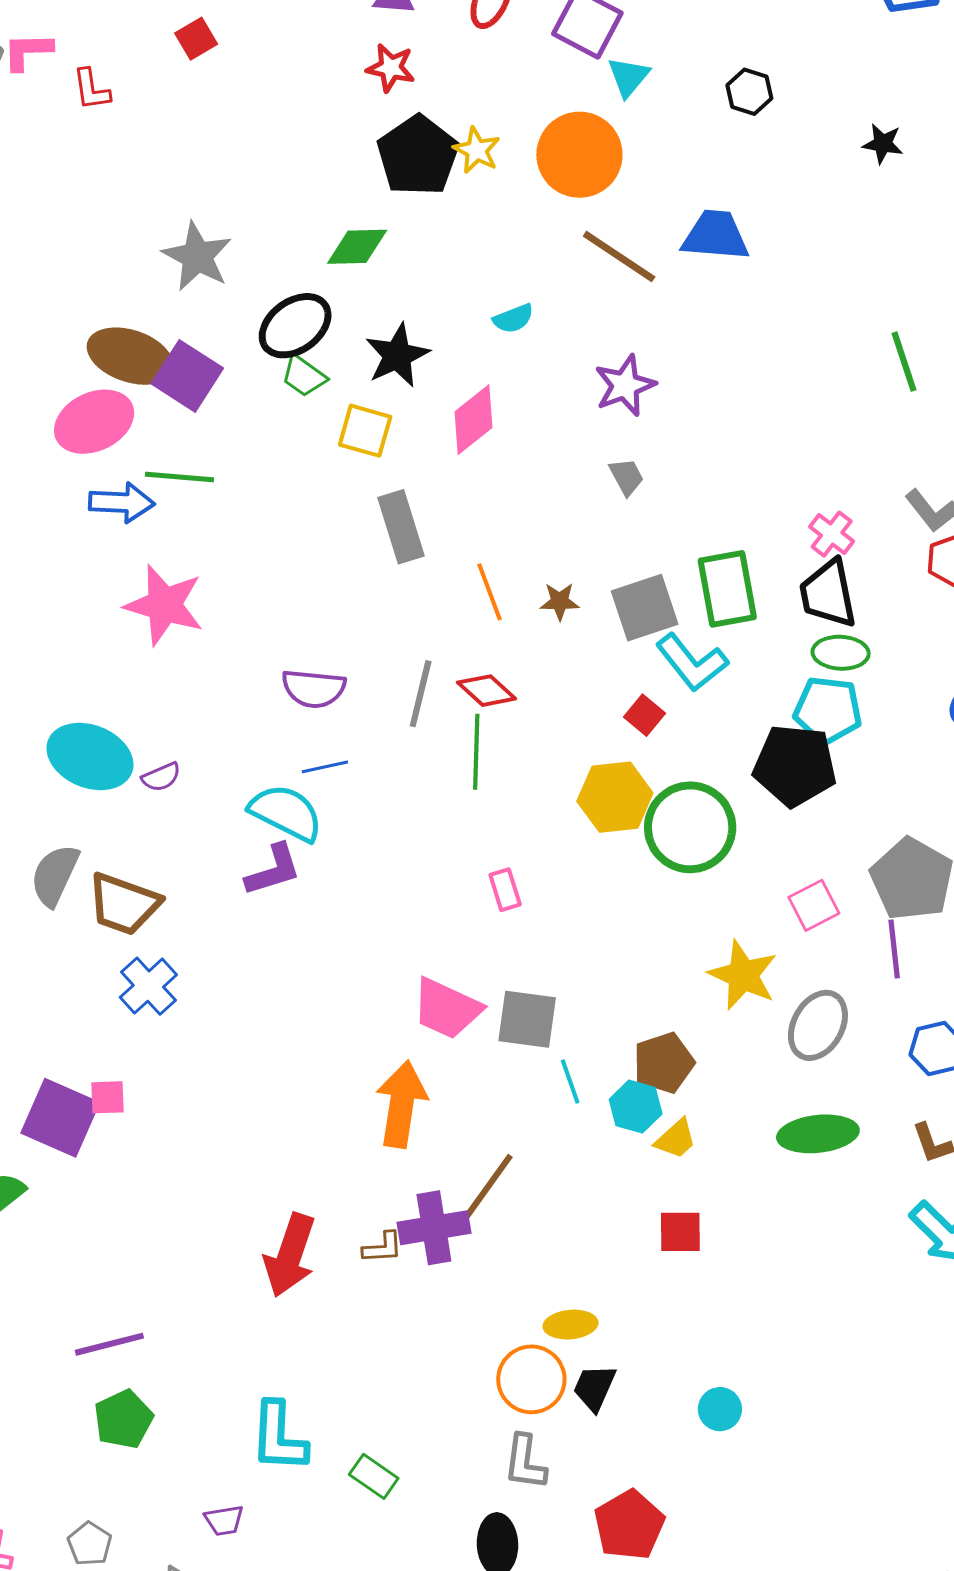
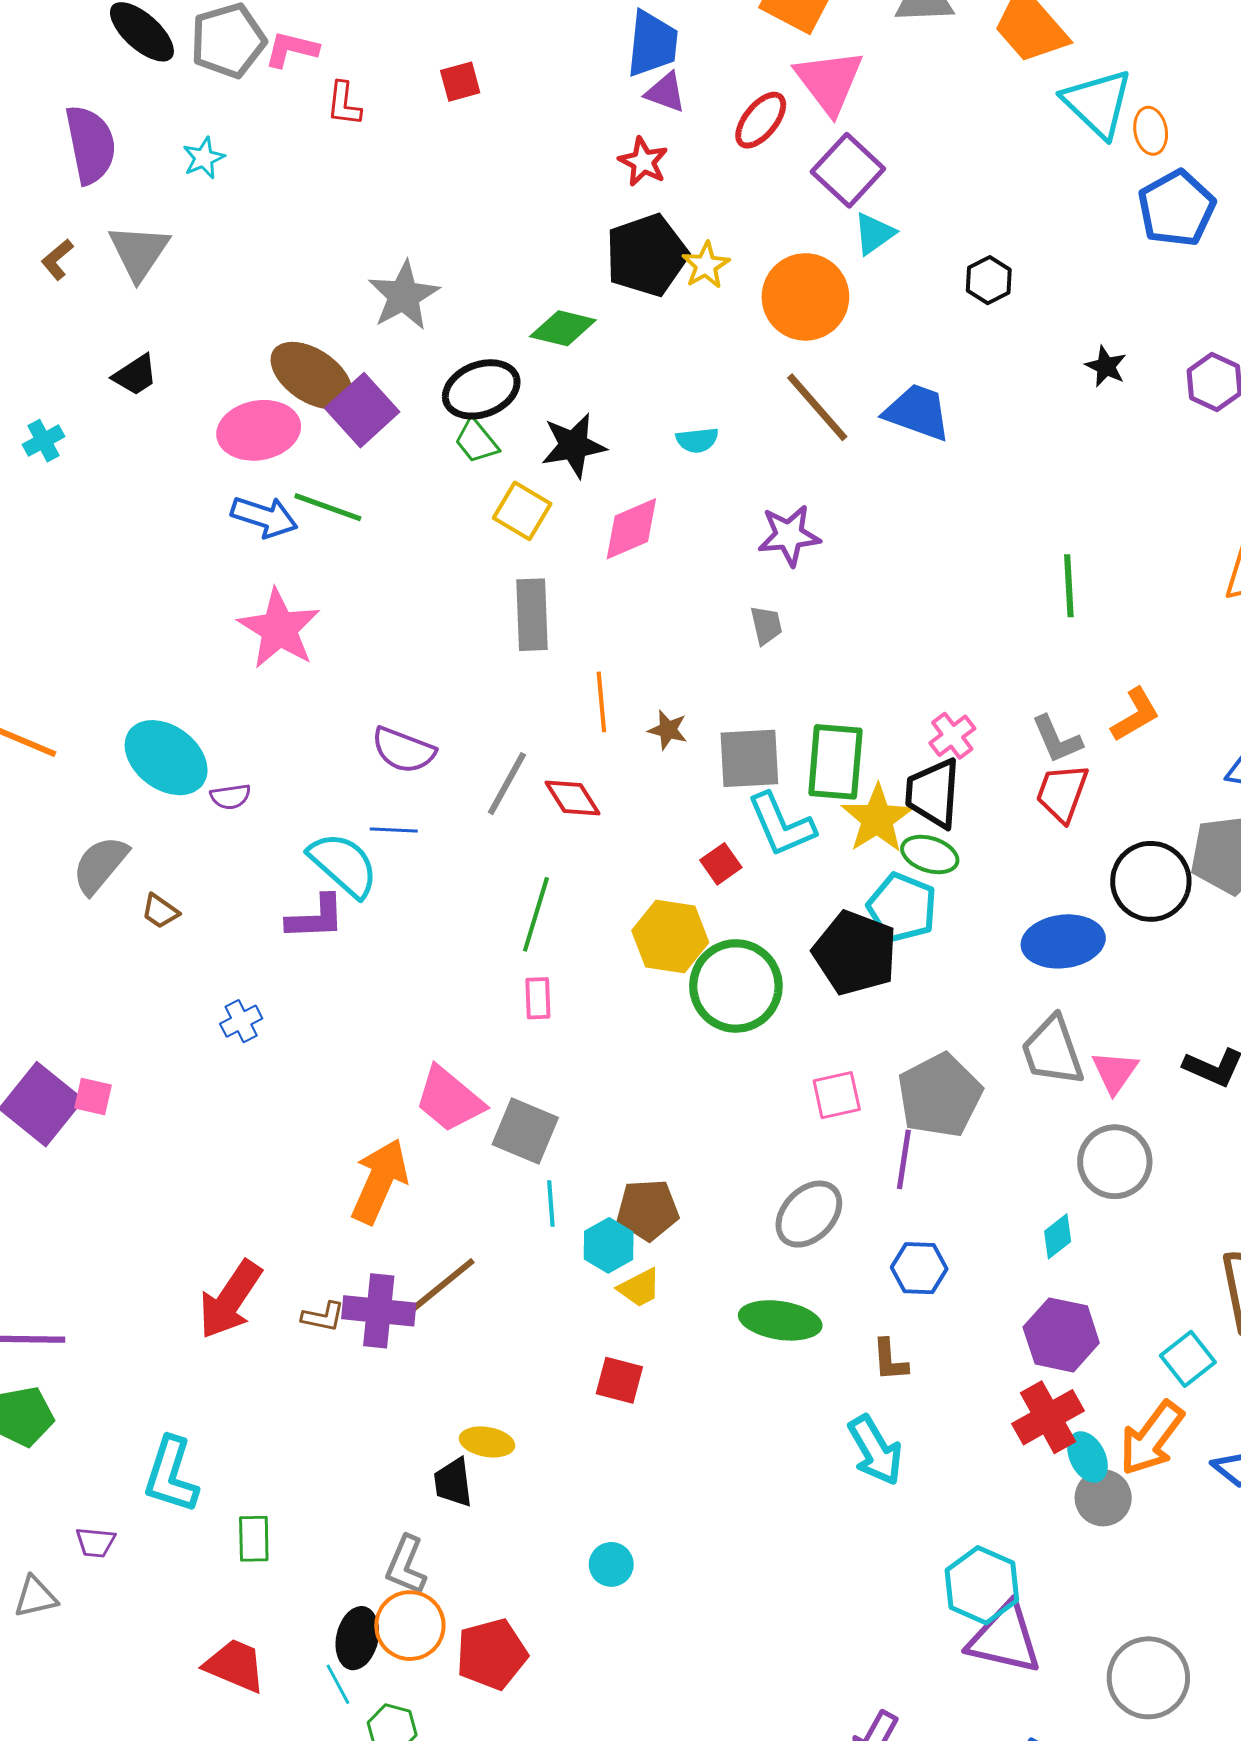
green line: (476, 752) -> (536, 914), moved
brown trapezoid: (124, 904) -> (160, 911), size x0.5
yellow star: (743, 975) -> (877, 819), moved
blue cross: (148, 986) -> (241, 1021), moved, size x0.7
orange circle: (531, 1379) -> (410, 1626), moved
black trapezoid: (594, 1388) -> (453, 1483), moved, turned -46
green rectangle: (374, 1476) -> (254, 1539), turned 39

